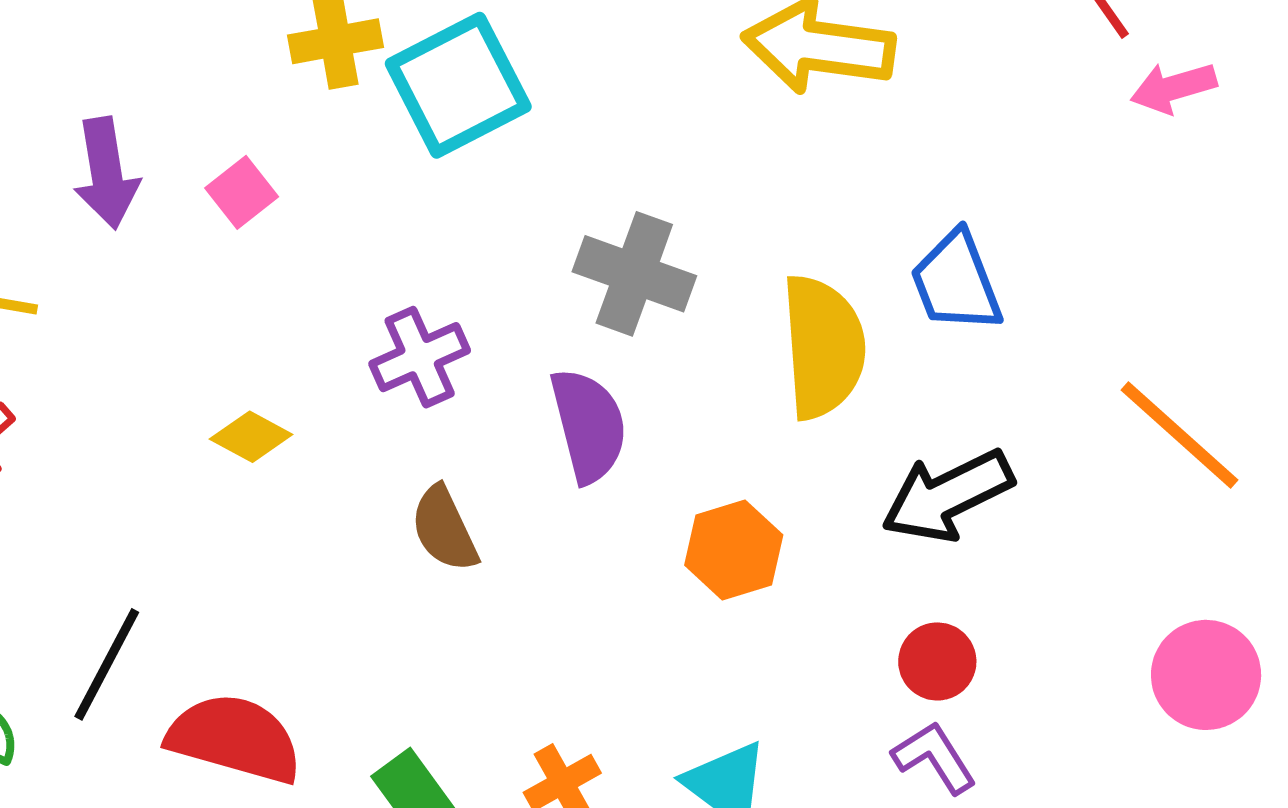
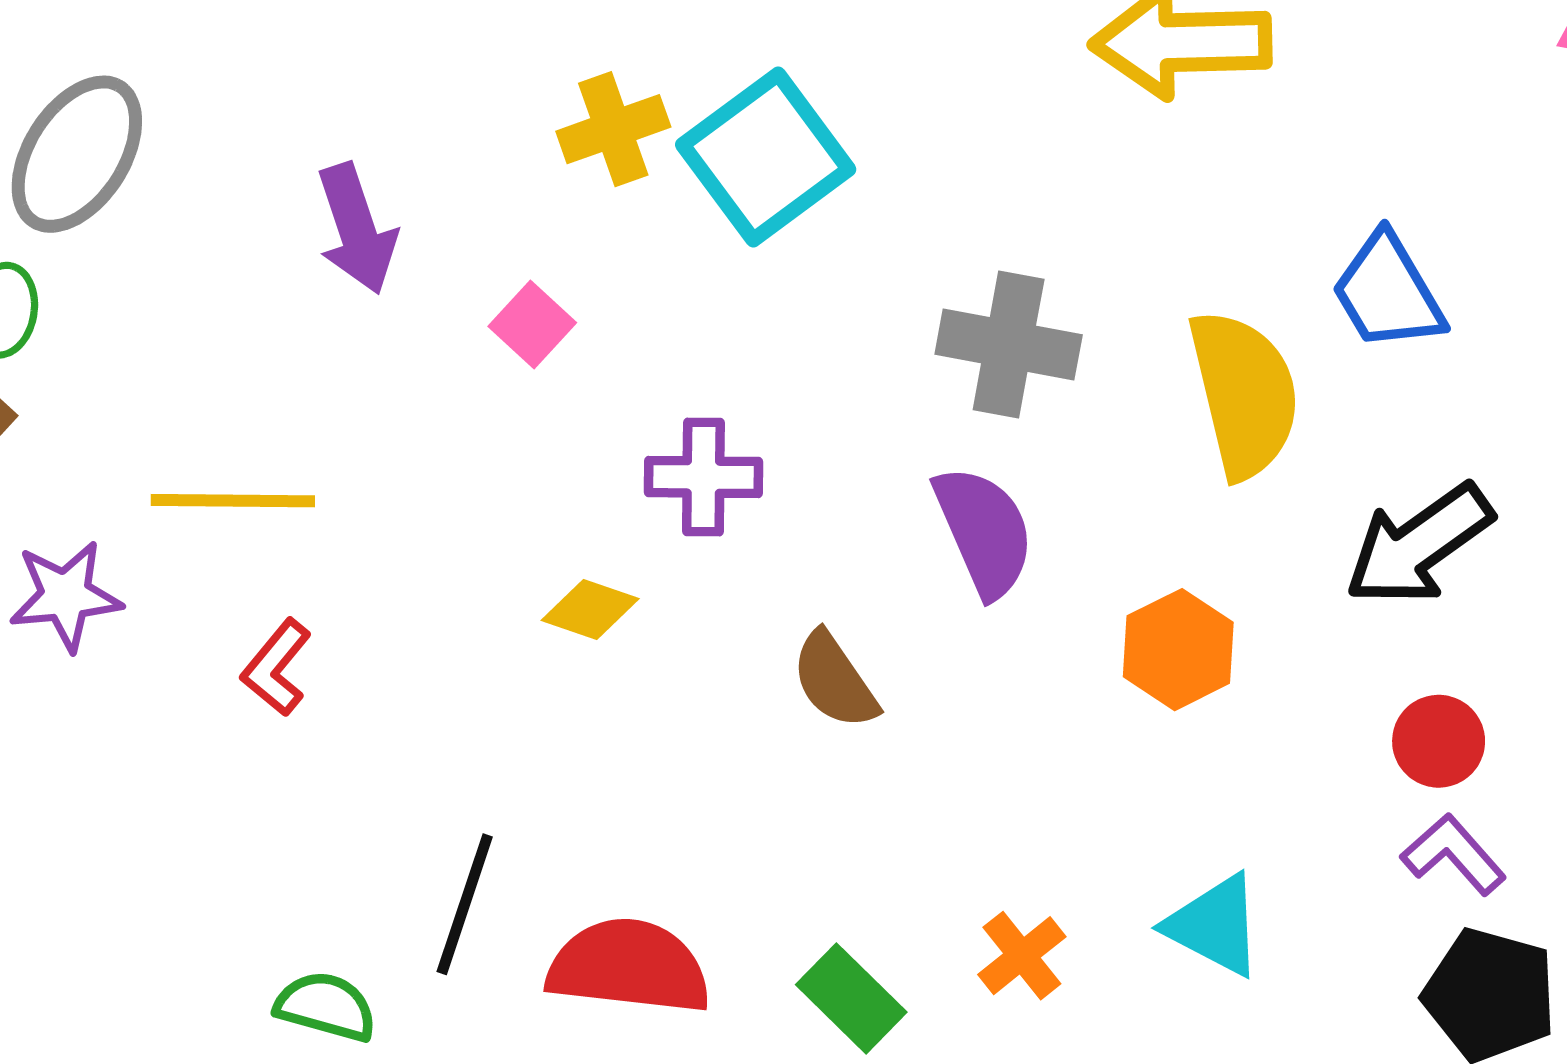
purple arrow: (106, 173) -> (357, 229), moved
purple cross: (420, 357) -> (703, 477), moved, turned 34

